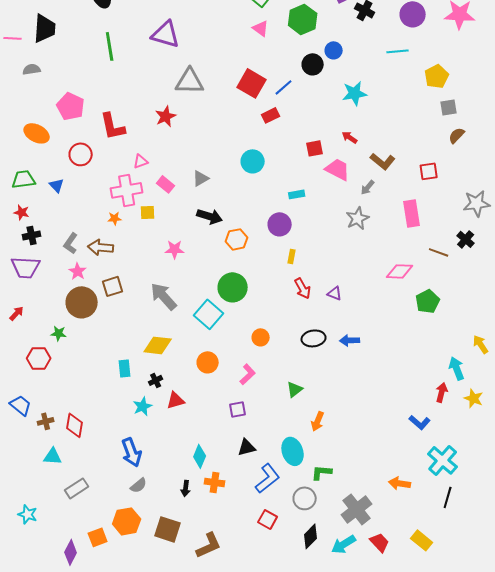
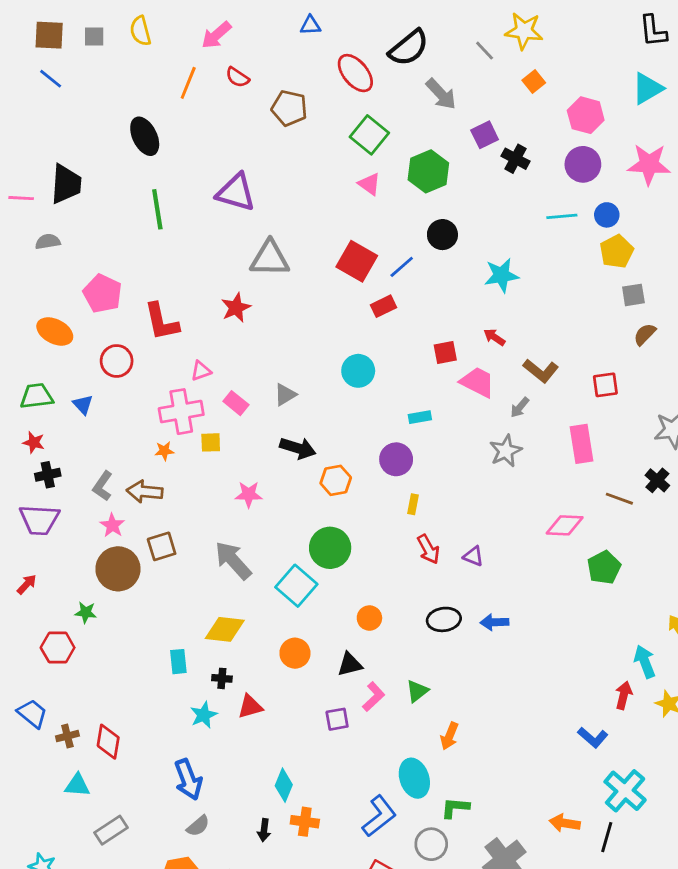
blue circle: (334, 50) -> (607, 215), moved
pink L-shape: (248, 374) -> (374, 697), moved
black cross: (156, 380) -> (222, 678), turned 32
black triangle: (247, 447) -> (350, 664), moved
black line: (448, 497) -> (607, 837), moved

